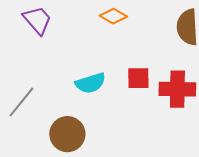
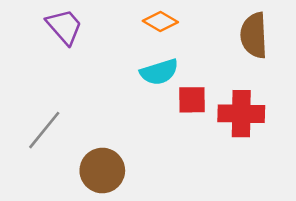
cyan semicircle: (90, 83) -> (159, 72), moved

